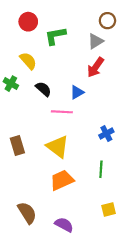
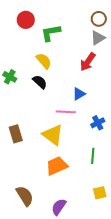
gray triangle: (96, 41) -> (98, 38), moved
yellow semicircle: (28, 61) -> (44, 61), moved
blue triangle: (77, 92) -> (79, 94), moved
pink line: (62, 112) -> (66, 112), moved
purple semicircle: (64, 225) -> (59, 207), turned -84

